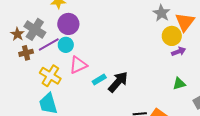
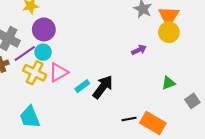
yellow circle: (172, 36) -> (169, 32), moved
purple arrow: (179, 52) -> (139, 50), moved
yellow cross: (50, 76) -> (35, 73), moved

